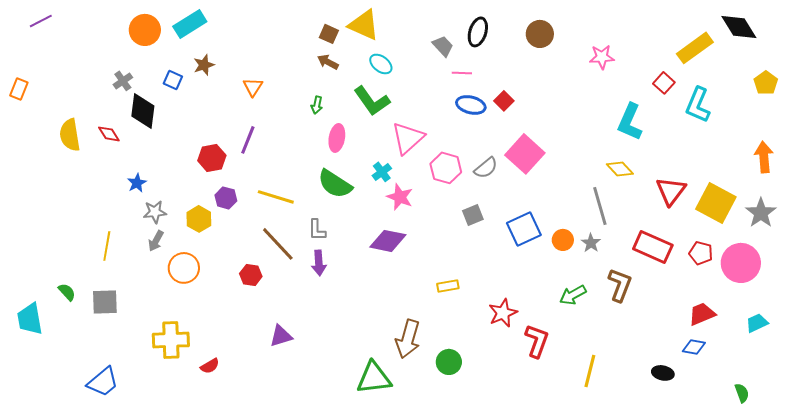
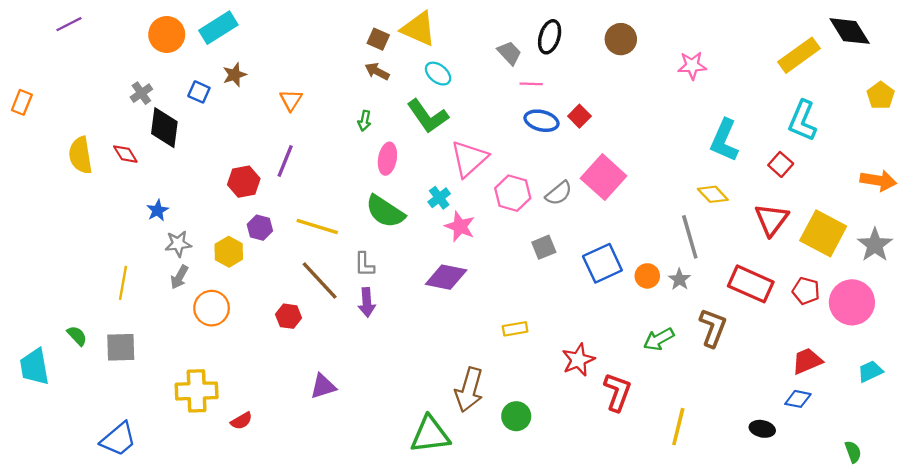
purple line: (41, 21) -> (69, 24), moved
red square: (664, 83) -> (781, 164), moved
orange arrow: (764, 157) -> (878, 181), turned 104

